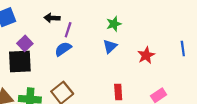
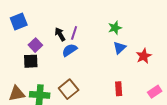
black arrow: (52, 18) -> (60, 34), moved, turned 56
blue triangle: (110, 46) -> (119, 48), moved
black square: (20, 62) -> (31, 61), size x0.7

